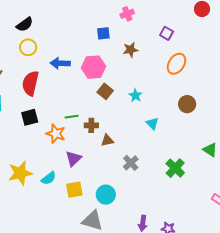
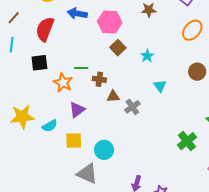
gray cross: (131, 163) -> (132, 107), moved
green cross: (175, 168) -> (187, 141), moved

